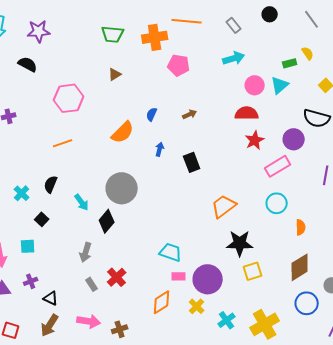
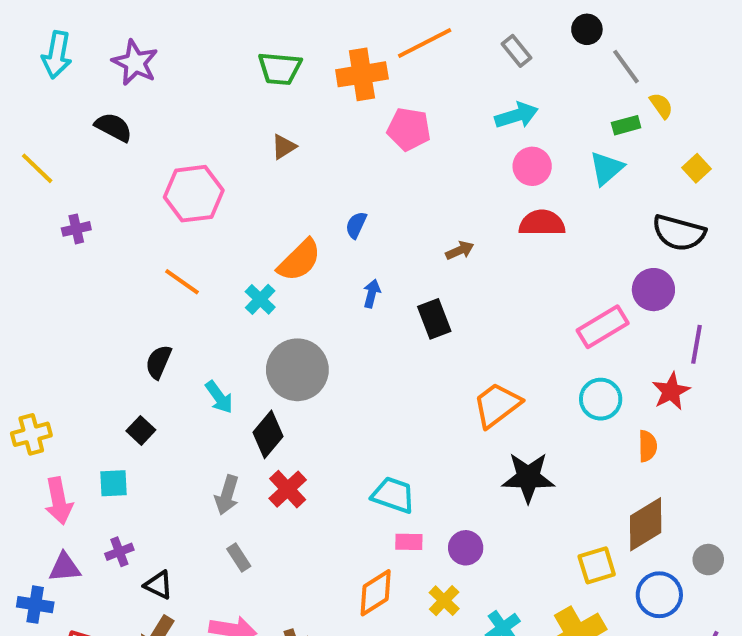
gray line: (312, 19) -> (626, 67), moved
orange line: (187, 21) -> (425, 43), turned -32
purple star: (39, 31) -> (135, 63), turned 30
pink circle: (255, 85) -> (532, 166), moved
brown arrow: (190, 114) -> (460, 250), moved
purple circle: (294, 139) -> (653, 290), moved
red star: (255, 140) -> (671, 391), moved
orange line: (63, 143) -> (182, 282), turned 54
cyan cross: (22, 193) -> (260, 299), moved
yellow square: (253, 271) -> (597, 565), moved
red cross: (117, 277) -> (288, 489), moved
purple circle: (208, 279) -> (466, 548), size x0.6

